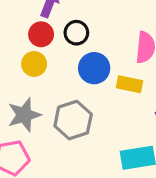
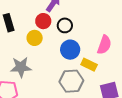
gray hexagon: (73, 120) -> (71, 81), moved

